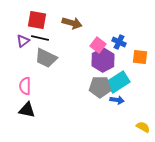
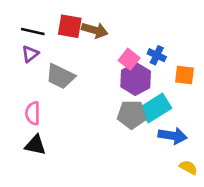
red square: (37, 20) -> (70, 26), moved
black line: (40, 38) -> (33, 31), moved
blue arrow: (117, 100) -> (173, 136), moved, size x1.5

